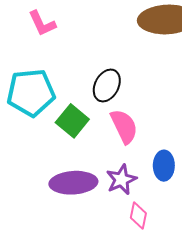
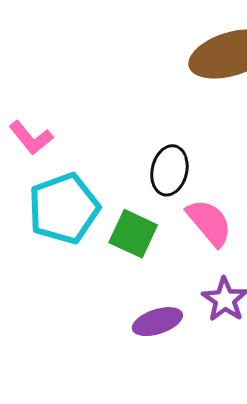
pink L-shape: (42, 24) -> (31, 138), moved
purple ellipse: (73, 183) -> (157, 322), size x0.7

